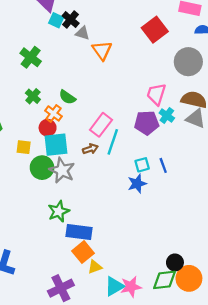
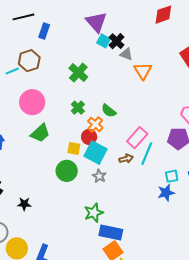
cyan square: (56, 145) -> (96, 153), turned 30
yellow square: (24, 147) -> (74, 148), moved
green circle: (42, 168) -> (67, 171), moved
gray star: (62, 170) -> (99, 176), size x0.6

